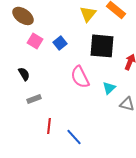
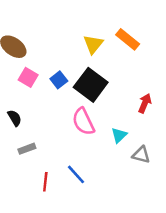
black square: (102, 46) -> (91, 85), moved, turned 32
blue line: (74, 137) -> (76, 174), moved

